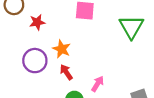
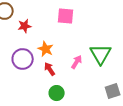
green triangle: (131, 27) -> (101, 54), moved
pink arrow: (98, 84) -> (77, 62), moved

